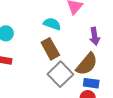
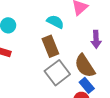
brown semicircle: (87, 64) -> (85, 66), turned 100
blue rectangle: (91, 83) -> (87, 85), turned 35

